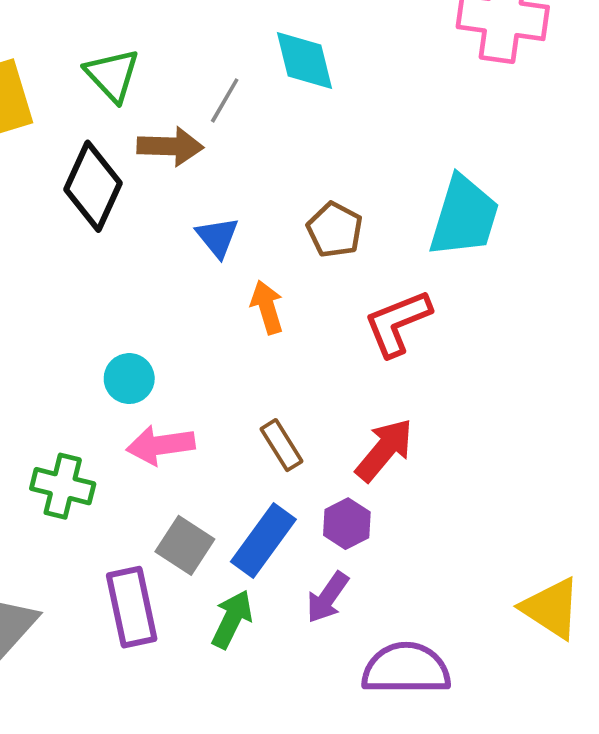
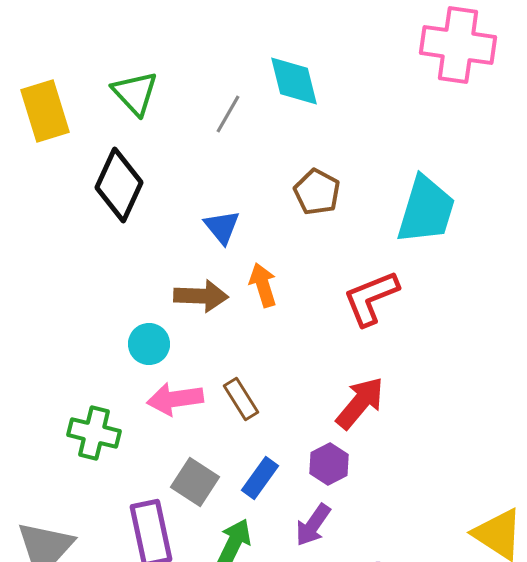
brown arrow: (170, 146) -> (201, 296), moved
brown pentagon: (335, 230) -> (317, 192), moved
brown rectangle: (282, 445) -> (241, 399), moved
blue rectangle: (263, 541) -> (260, 478), size x0.7

